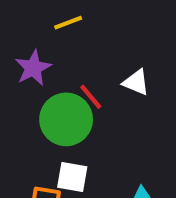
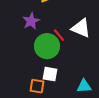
white triangle: (136, 82) -> (81, 28), size x1.5

